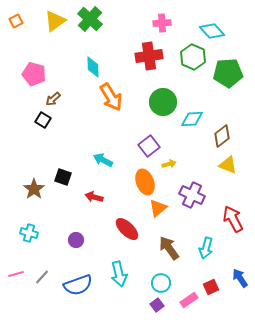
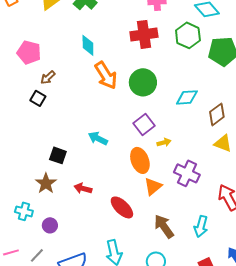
green circle: (163, 102) -> (143, 82), moved
brown star: (34, 189) -> (46, 183), moved
red arrow: (94, 197) -> (83, 188), moved
purple circle: (76, 240) -> (50, 225), moved

